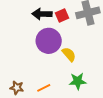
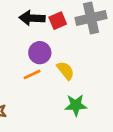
purple circle: (49, 41) -> (40, 53), size x0.7
orange line: (44, 88) -> (32, 74), moved

